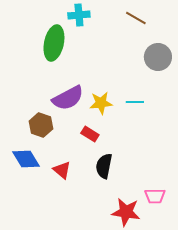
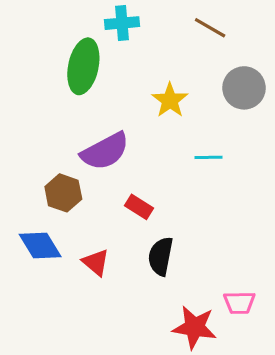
yellow star: (101, 103) -> (170, 100), moved, turned -30

